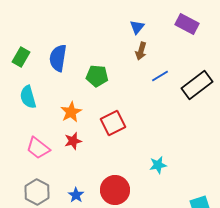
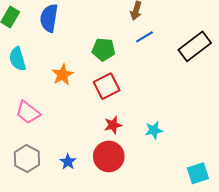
green pentagon: (97, 76) -> (104, 49), moved
blue line: (160, 76) -> (144, 37), moved
red star: (73, 141) -> (113, 125), moved

